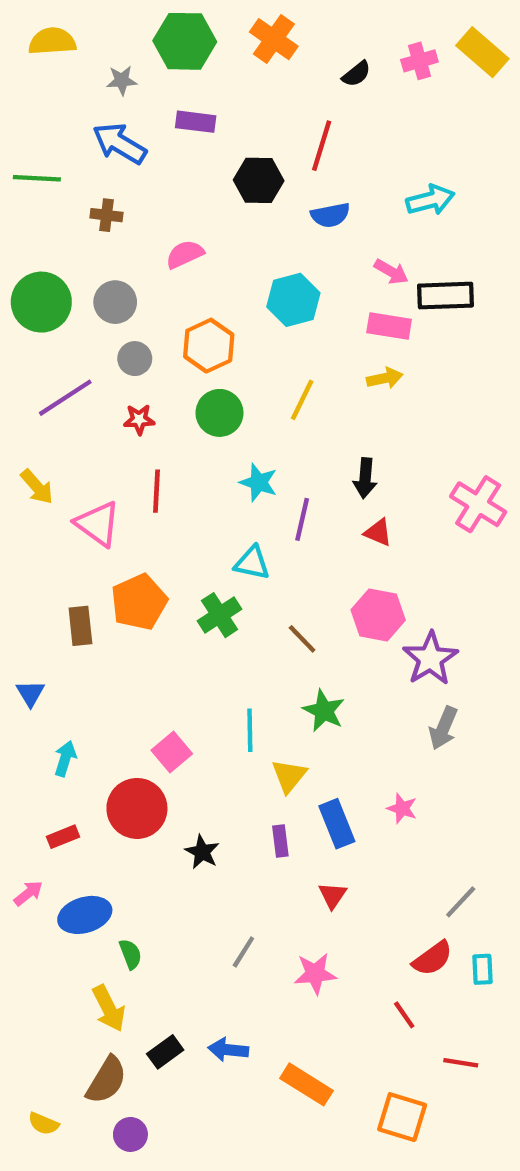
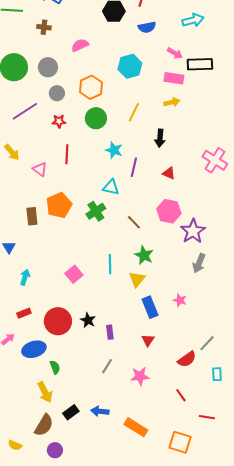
black arrow: (365, 478) -> (160, 138), moved
pink triangle: (98, 524) -> (40, 169), size x0.7
yellow triangle: (289, 776) -> (137, 279), moved
red circle: (137, 808) -> (58, 321), moved
purple rectangle: (280, 841) -> (110, 332), moved
red semicircle: (432, 958) -> (187, 359), moved

